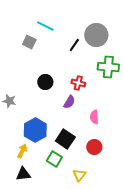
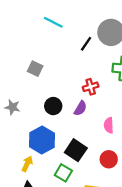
gray square: (29, 42) -> (35, 69), moved
black circle: (45, 82) -> (53, 106), moved
red cross: (78, 83) -> (91, 87), turned -32

